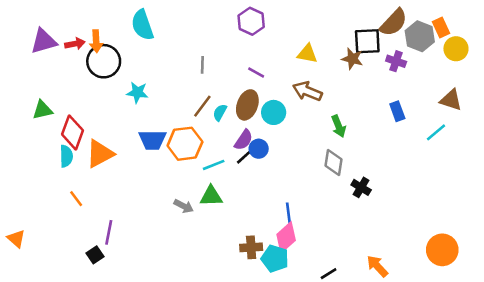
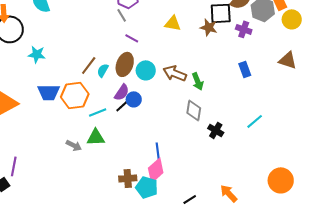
gray line: (202, 65) -> (122, 15), moved, turned -32
brown arrow: (307, 91) -> (175, 73), moved
cyan line: (436, 132) -> (255, 121), moved

